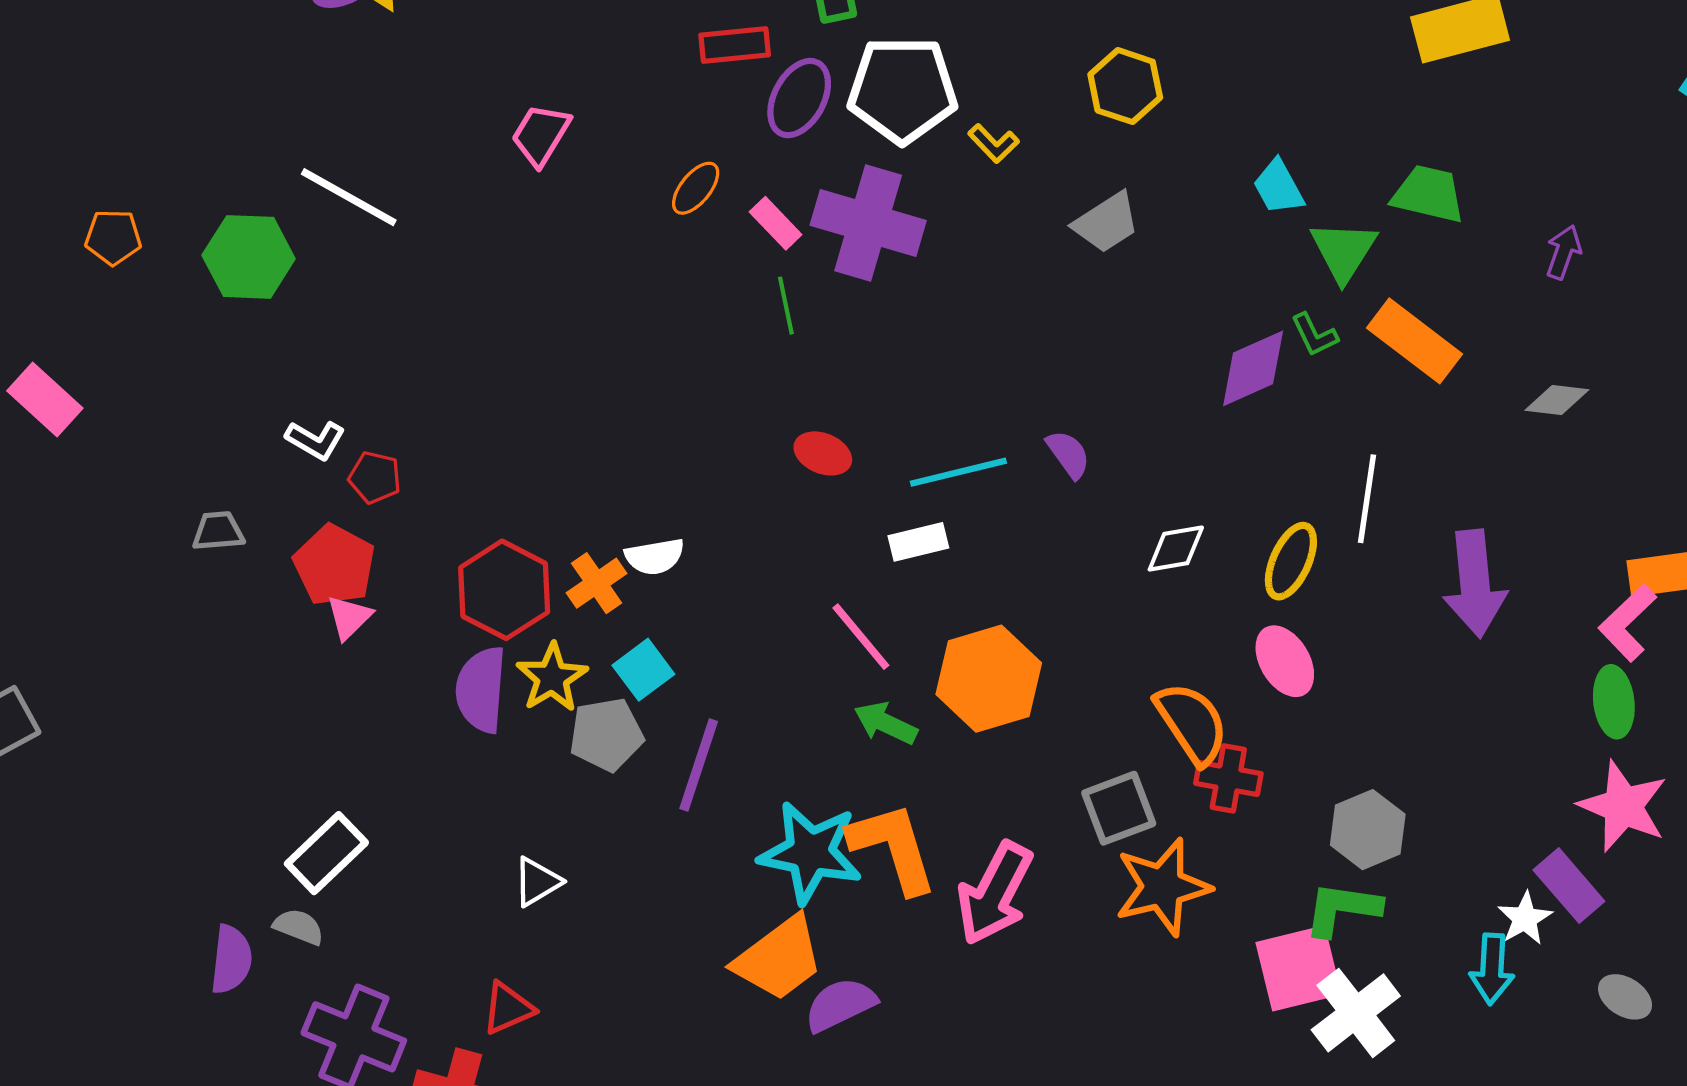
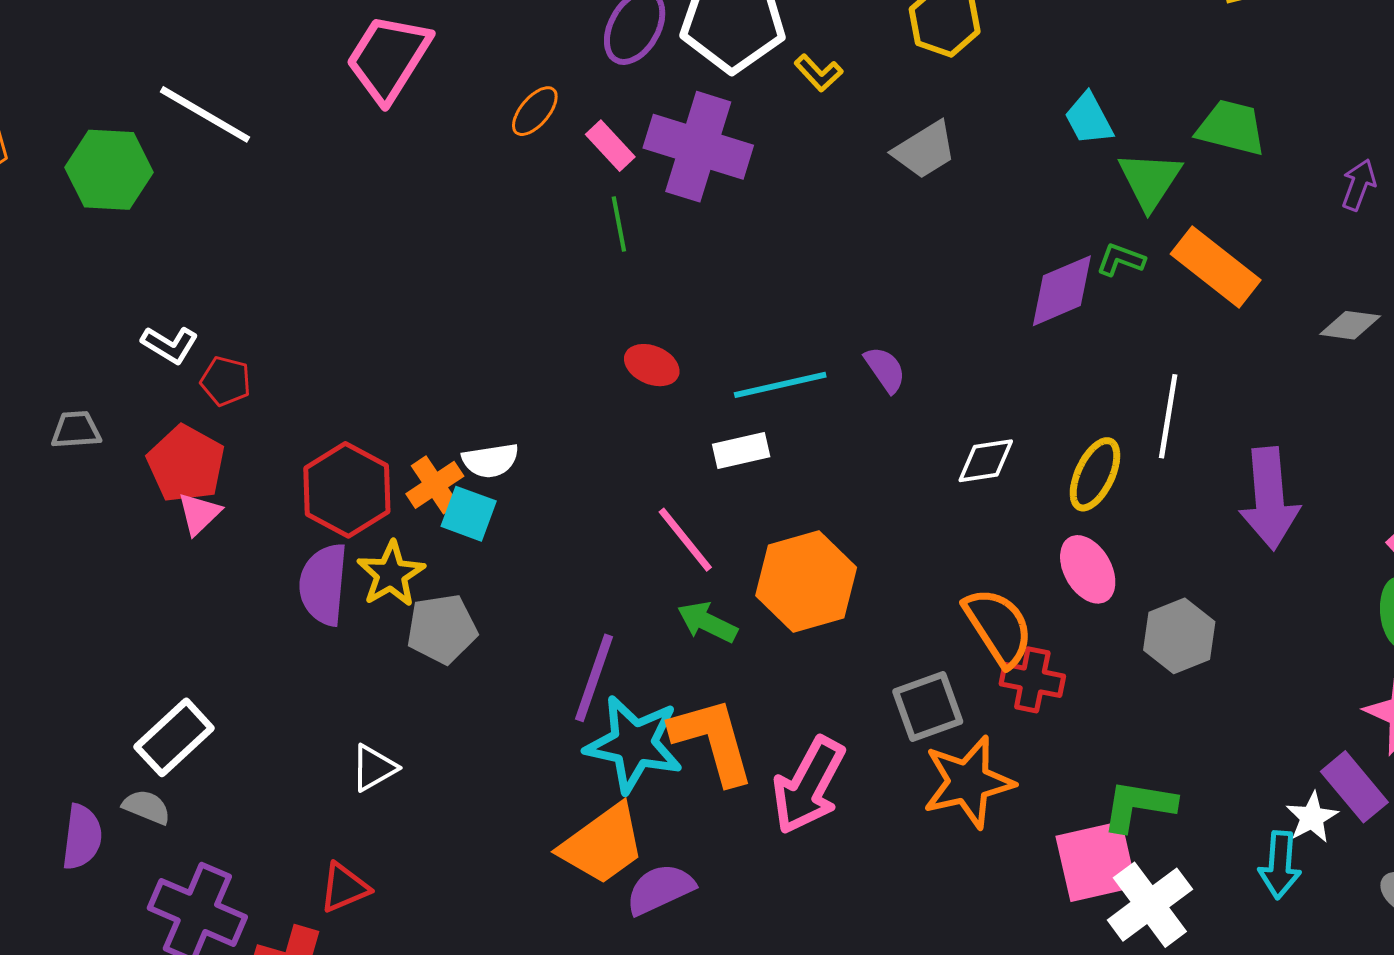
pink trapezoid: (541, 135) -> (388, 58), size x1.5
green L-shape: (1314, 335) -> (1121, 260), turned 135
cyan square: (643, 670) -> (469, 514), moved, turned -34
purple line: (699, 765) -> (594, 678), moved
gray hexagon: (1368, 830) -> (1179, 636), moved

